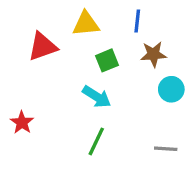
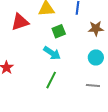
brown star: (153, 54) -> (96, 28), moved
cyan circle: (171, 89) -> (96, 57), moved

